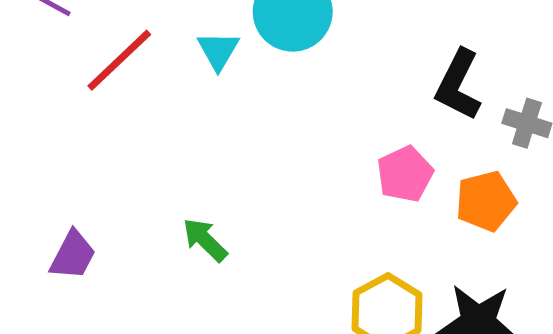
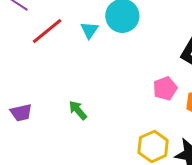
purple trapezoid: (73, 255) -> (21, 113), turned 45

